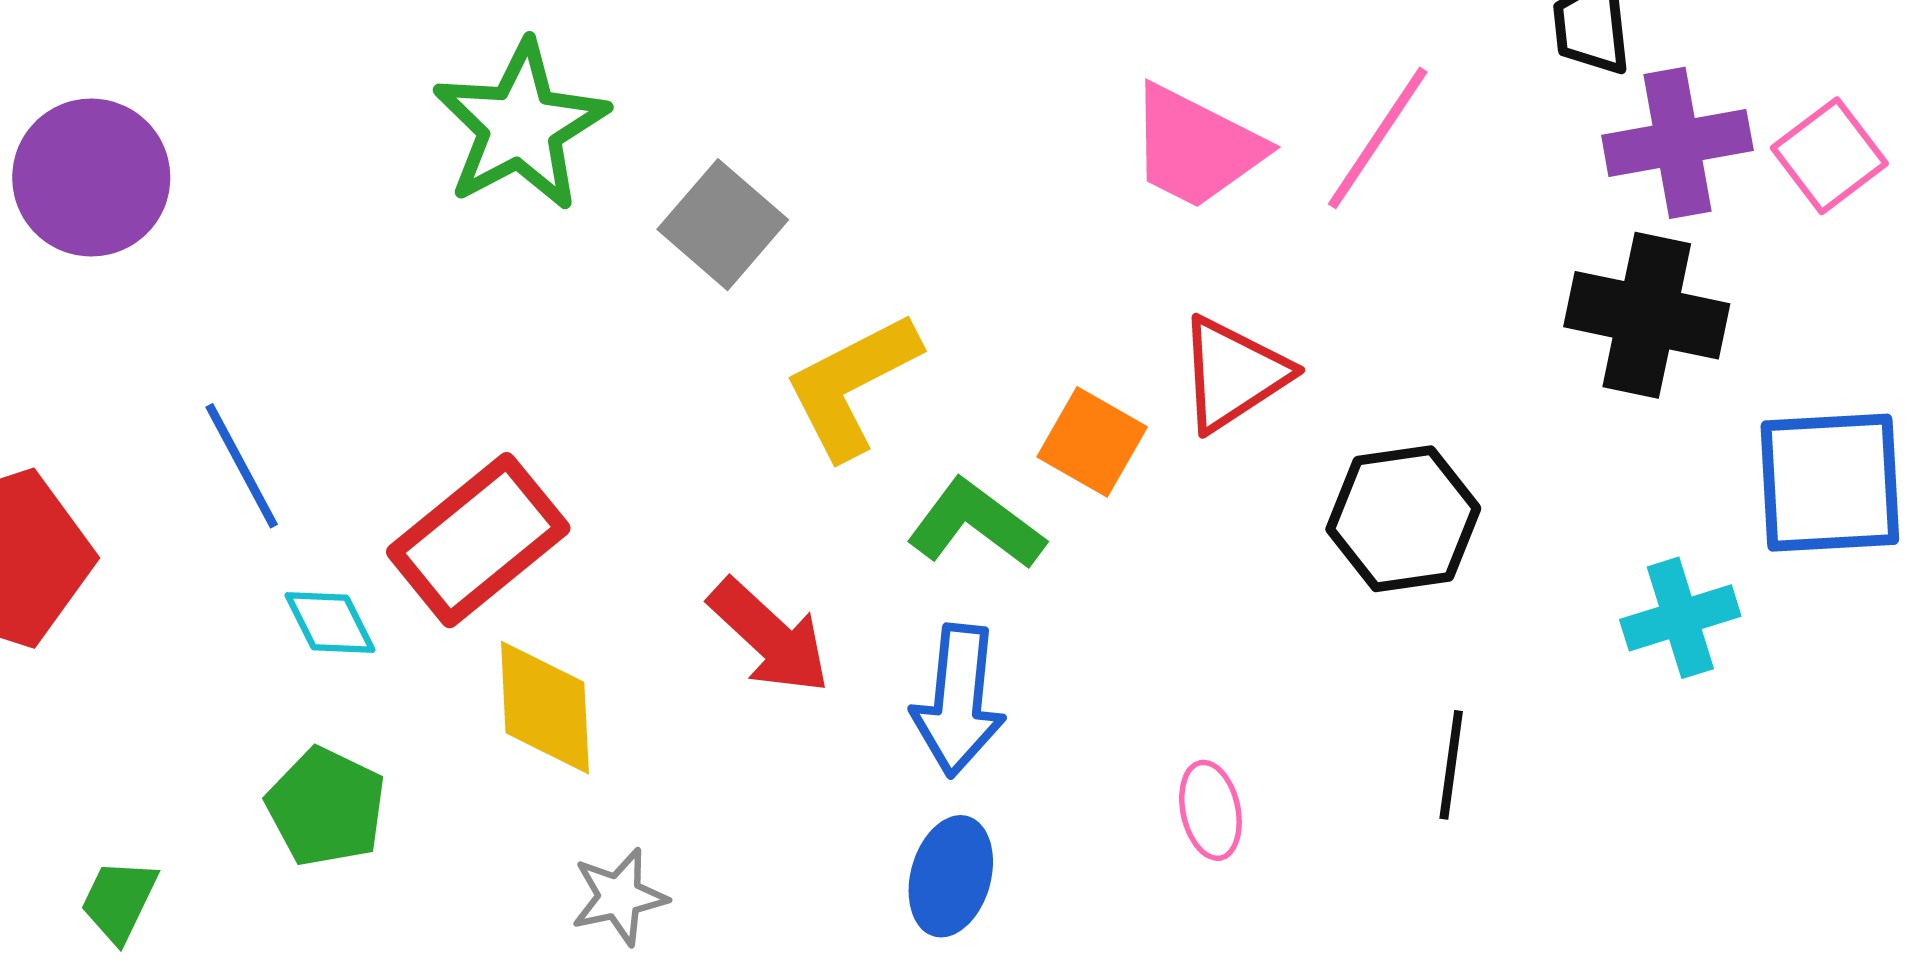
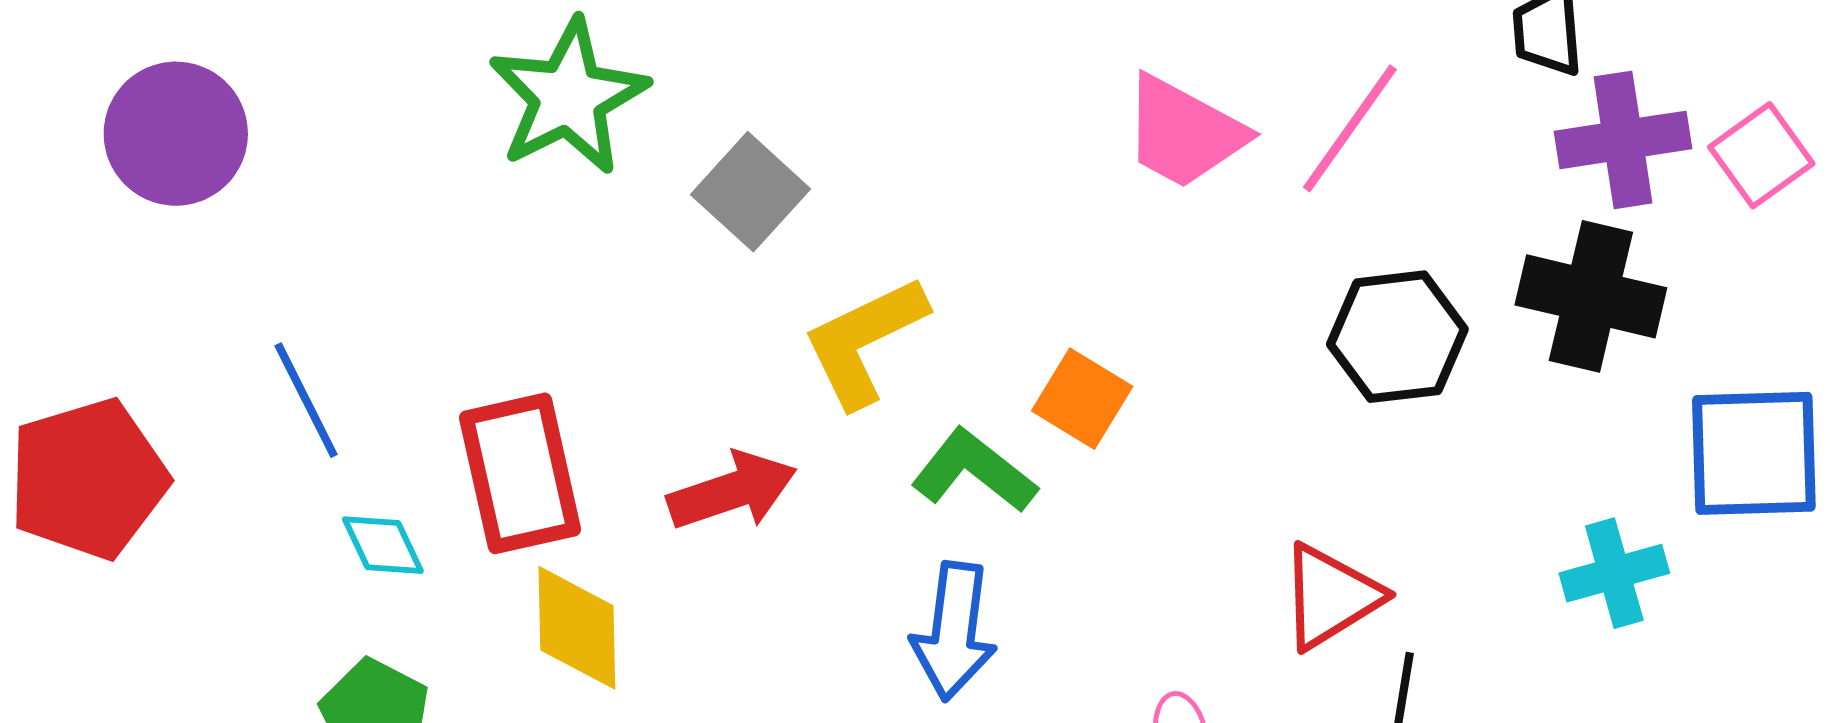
red triangle: (1233, 374) -> (1331, 597), moved
black hexagon: (1403, 519) -> (1397, 337), moved
red rectangle: (478, 540) -> (520, 473), turned -65
red arrow: (769, 636) -> (732, 491), moved, turned -63

